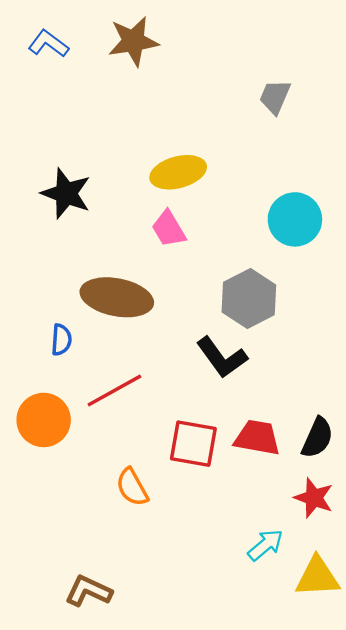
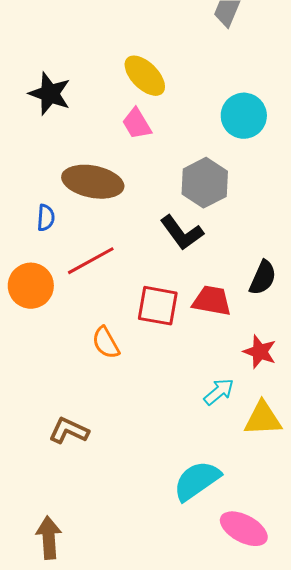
yellow ellipse: (178, 172) -> (145, 76), turned 60
black semicircle: (317, 438) -> (263, 278), moved

